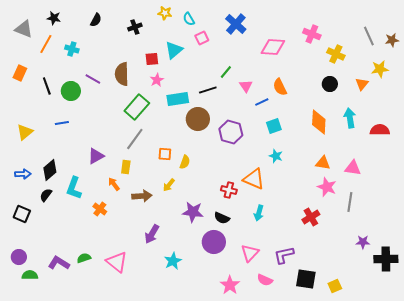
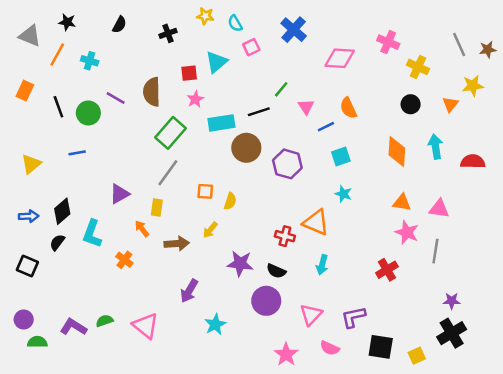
black cross: (386, 259) -> (452, 333), moved, turned -30

